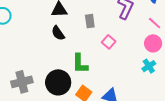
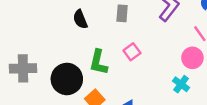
pink square: (109, 42) -> (132, 52), moved
cyan cross: (149, 66) -> (181, 84), turned -32

